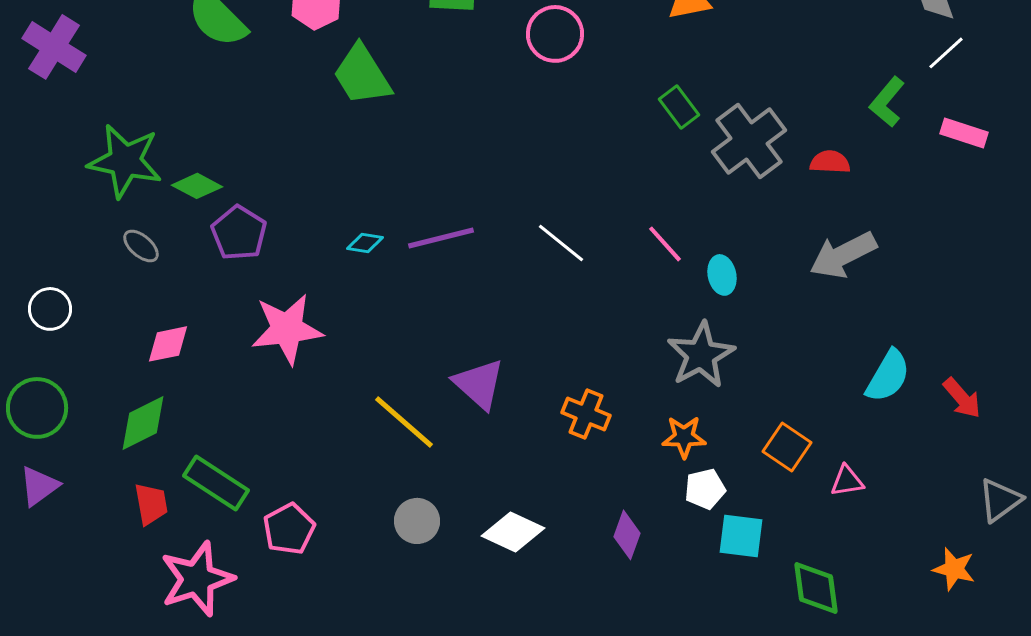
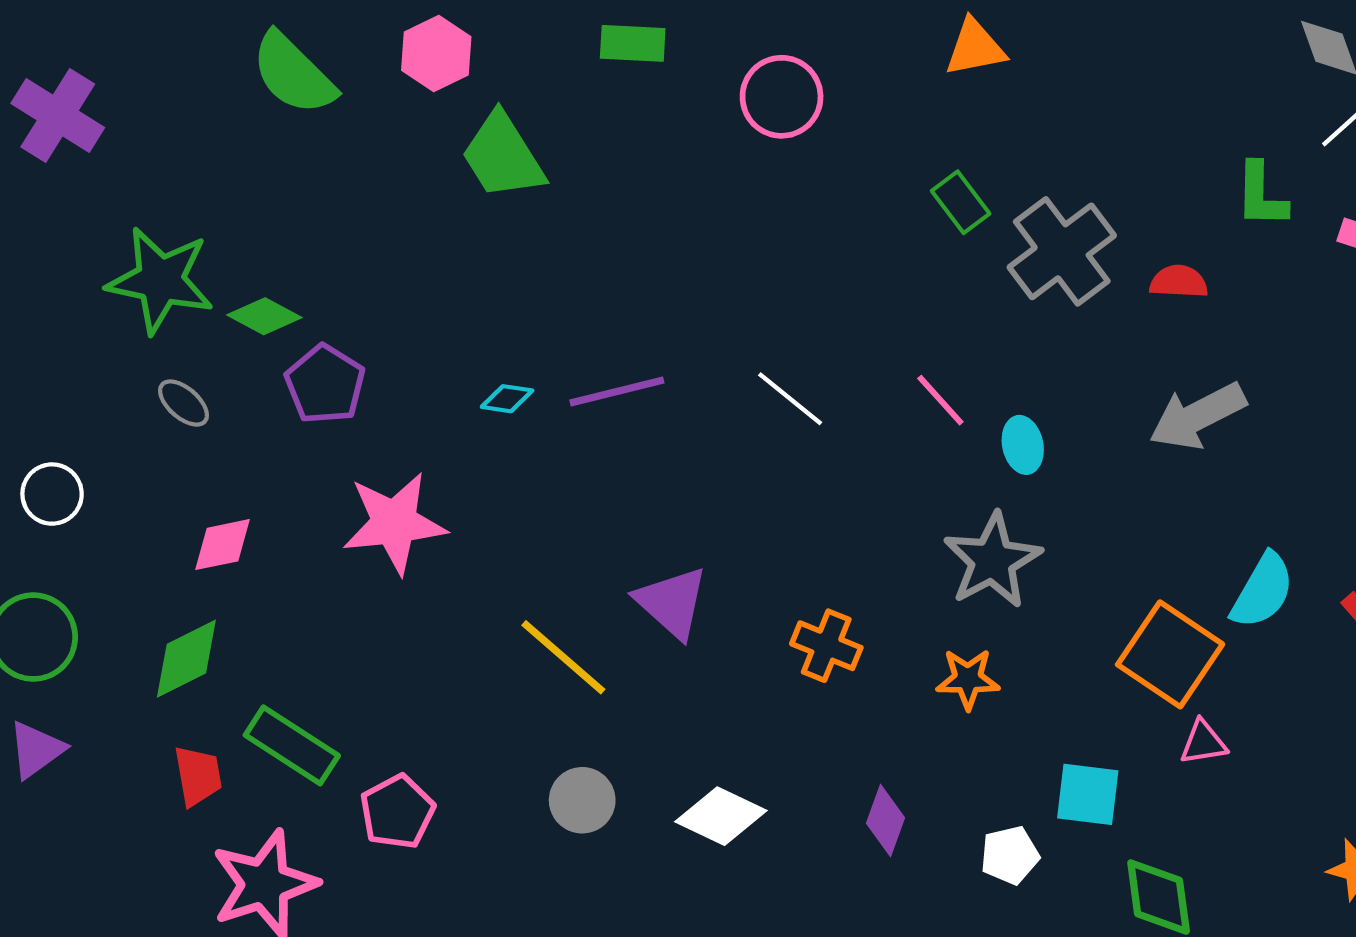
green L-shape: (887, 102) -> (1261, 195), turned -39
orange square: (787, 447) -> (1170, 654), moved, size x1.5
white pentagon: (705, 489) -> (1010, 855), moved
cyan square: (741, 536) -> (1088, 794), moved

